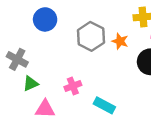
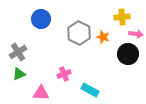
gray cross: (17, 59) -> (18, 52), turned 30
green triangle: (31, 84) -> (19, 74), moved

